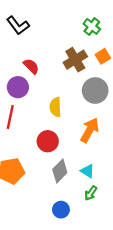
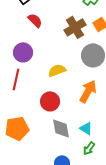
red semicircle: (31, 66) -> (35, 20), moved
yellow semicircle: (55, 107) -> (57, 70), turned 72
gray diamond: (60, 171) -> (61, 128), turned -55

